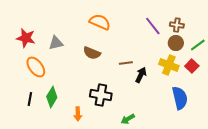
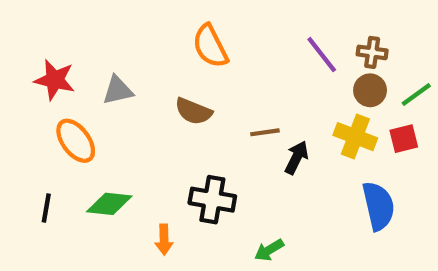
orange semicircle: (100, 22) -> (210, 46), turned -140
red square: (192, 66) -> (404, 139), turned 32
green diamond: (52, 97) -> (109, 204), turned 65
black line: (30, 99) -> (46, 208), moved

